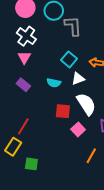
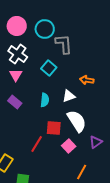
cyan square: (69, 59) -> (49, 68), moved
cyan semicircle: (54, 83) -> (45, 100), turned -96
red line: (23, 126) -> (37, 144), moved

